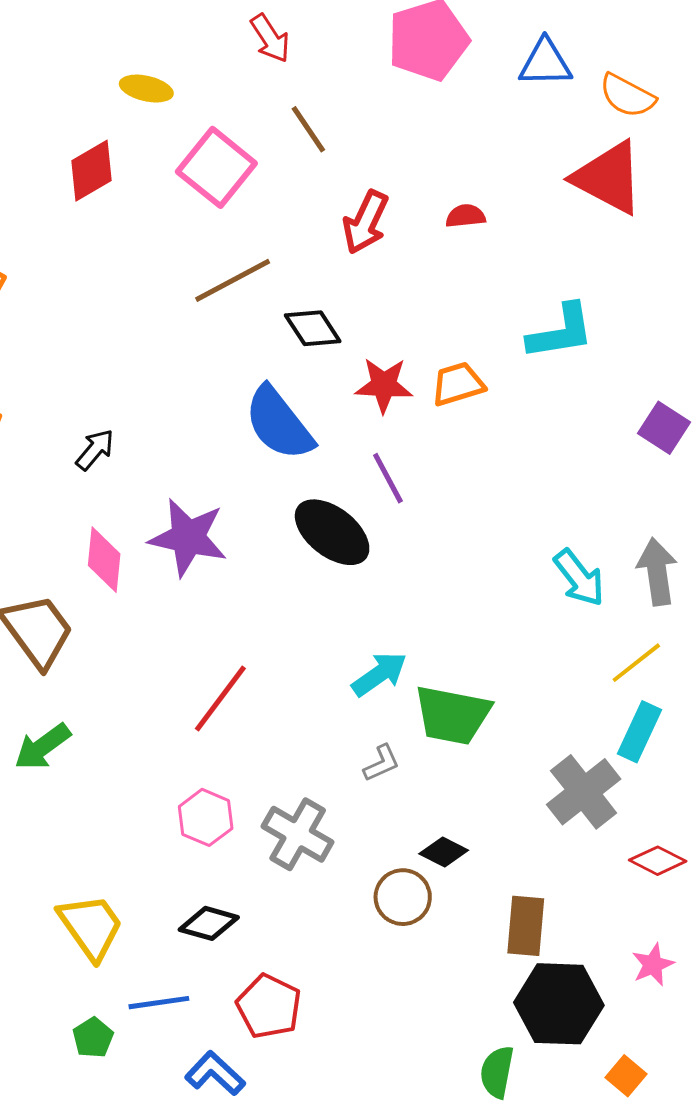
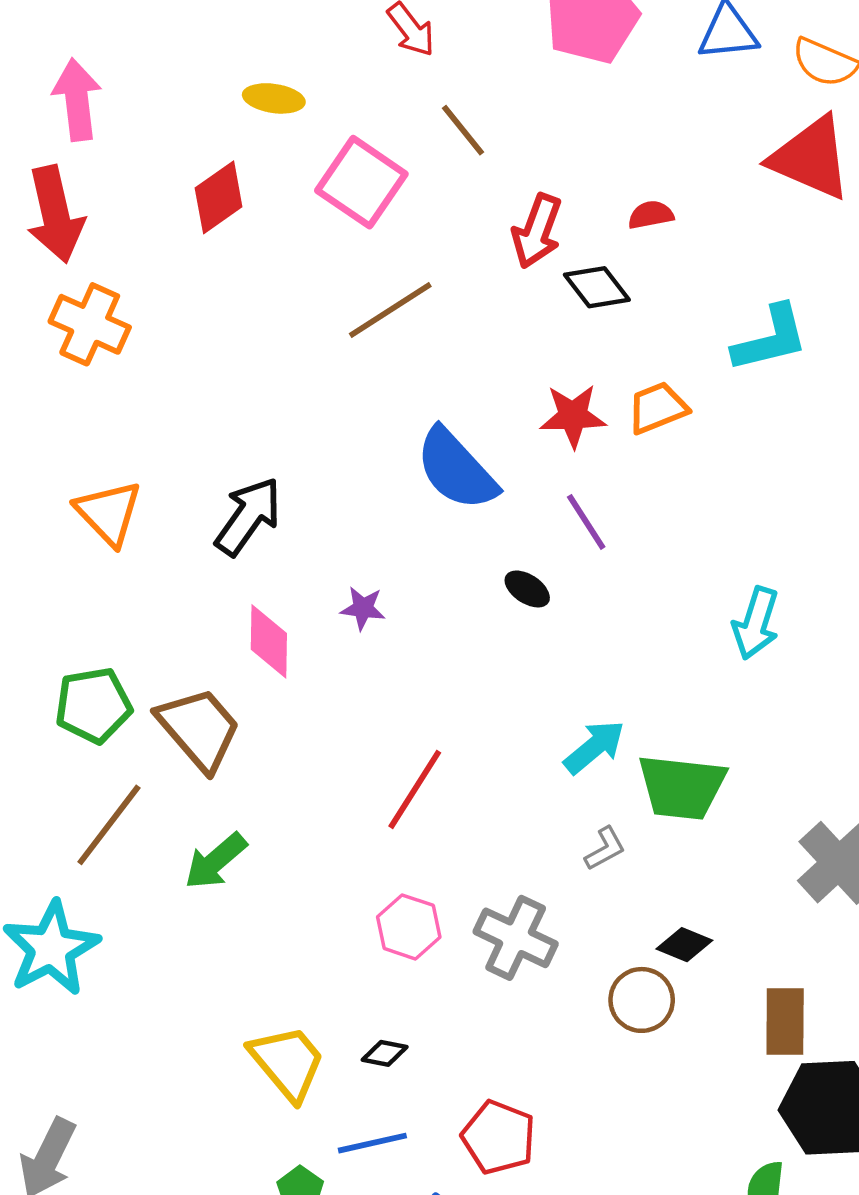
black diamond: (313, 328) -> (597, 287), moved
black arrow: (95, 450) -> (248, 516), size x1.6
black ellipse: (332, 532) -> (527, 589), size x0.5
purple star: (188, 537) -> (363, 608), size x0.5
cyan arrow: (579, 578) -> (756, 623), moved, turned 60
black diamond: (209, 923) -> (385, 1053), moved, size x0.7

